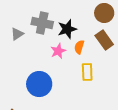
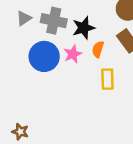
gray triangle: (17, 34) -> (24, 18), moved
blue circle: (39, 84) -> (44, 56), moved

